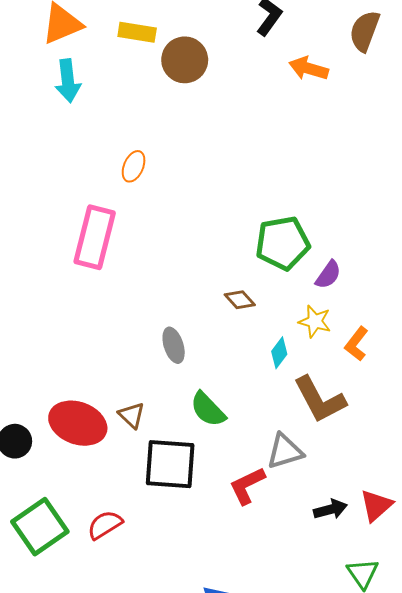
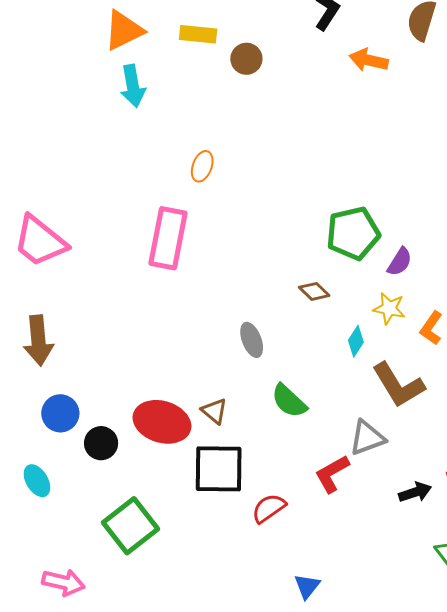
brown circle: (185, 60) -> (246, 59), size x0.7
black square: (170, 464) -> (219, 469), moved
red semicircle: (105, 525) -> (269, 508), moved

